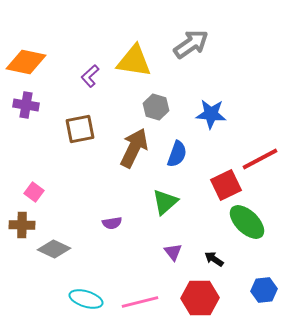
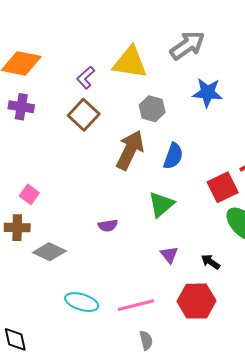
blue star: (211, 114) -> (208, 93), moved
brown square: (80, 129) -> (84, 115), moved, turned -36

